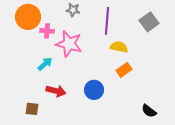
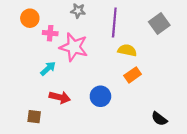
orange circle: (28, 17) -> (30, 18), size x0.7

